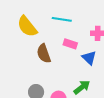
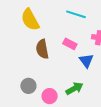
cyan line: (62, 19) -> (76, 14), moved

